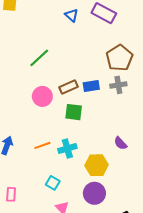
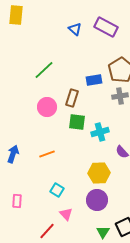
blue rectangle: (91, 86) -> (94, 80), moved
brown rectangle: (68, 87) -> (72, 98), turned -48
cyan cross: (67, 149) -> (100, 132), moved

